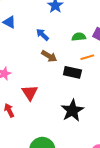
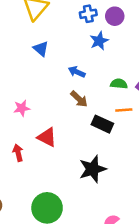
blue arrow: (42, 35) -> (77, 72), turned -32
red triangle: (30, 93) -> (47, 137), turned -42

